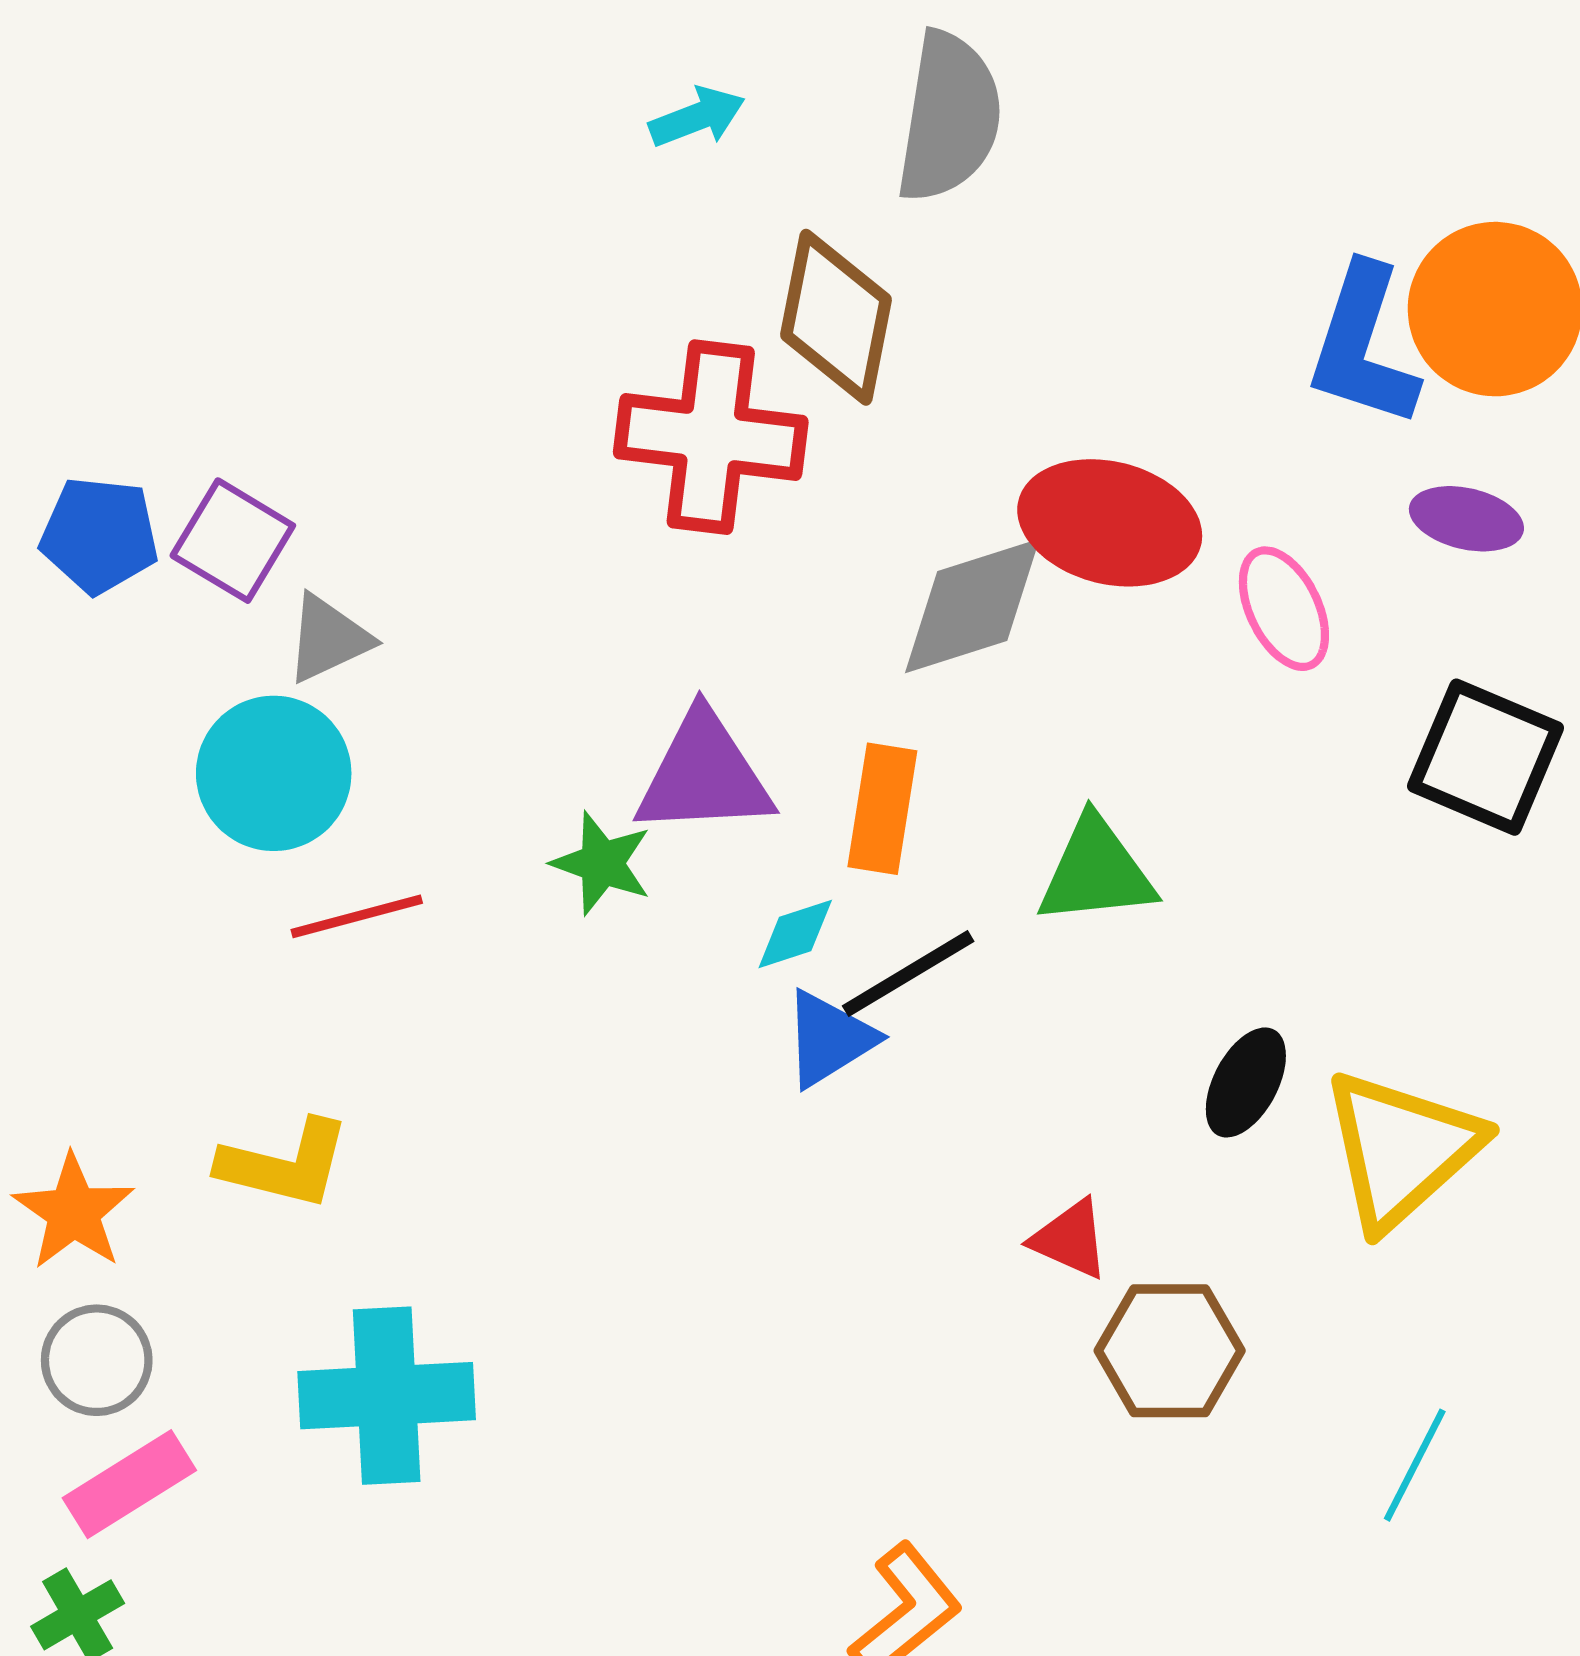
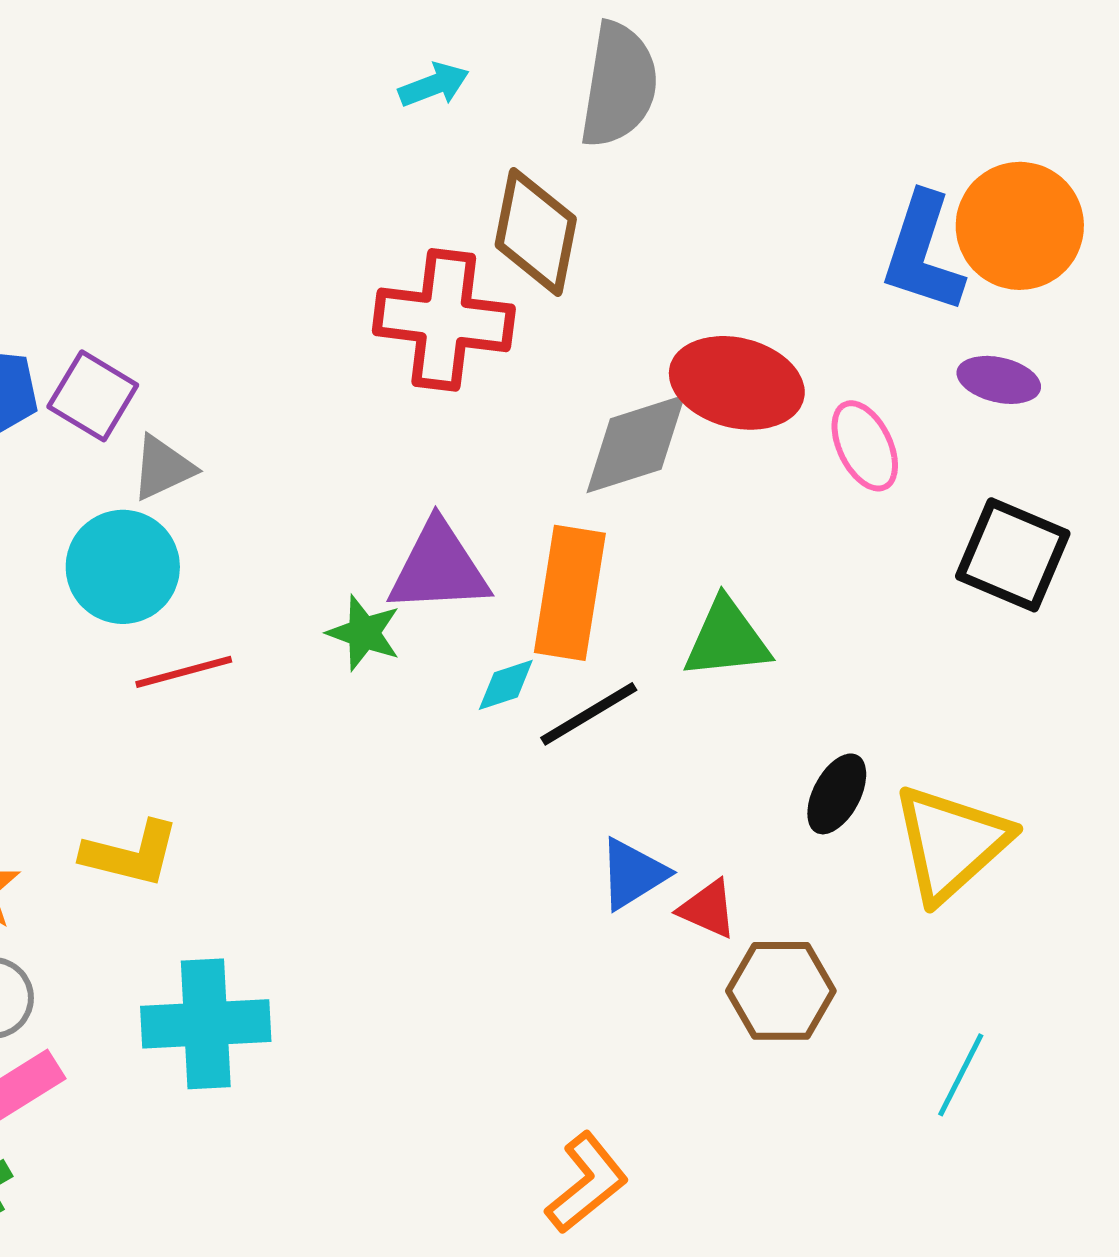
orange rectangle: (882, 809) -> (570, 593), size x1.4
blue triangle: (829, 1039) -> (633, 874), moved

